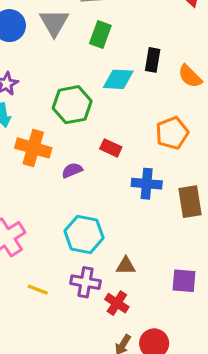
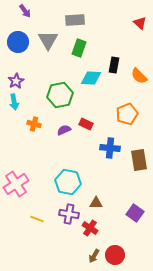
orange cross: (33, 148) -> (34, 124), size x0.6
purple semicircle: (72, 170) -> (64, 130), moved
purple square: (184, 281) -> (135, 213), turned 30

